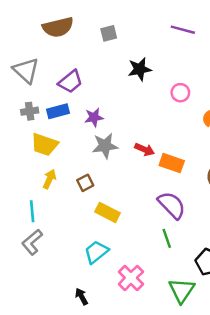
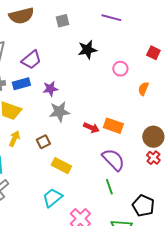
purple line: (183, 30) -> (111, 18), moved
red arrow: (145, 149) -> (91, 128), moved

